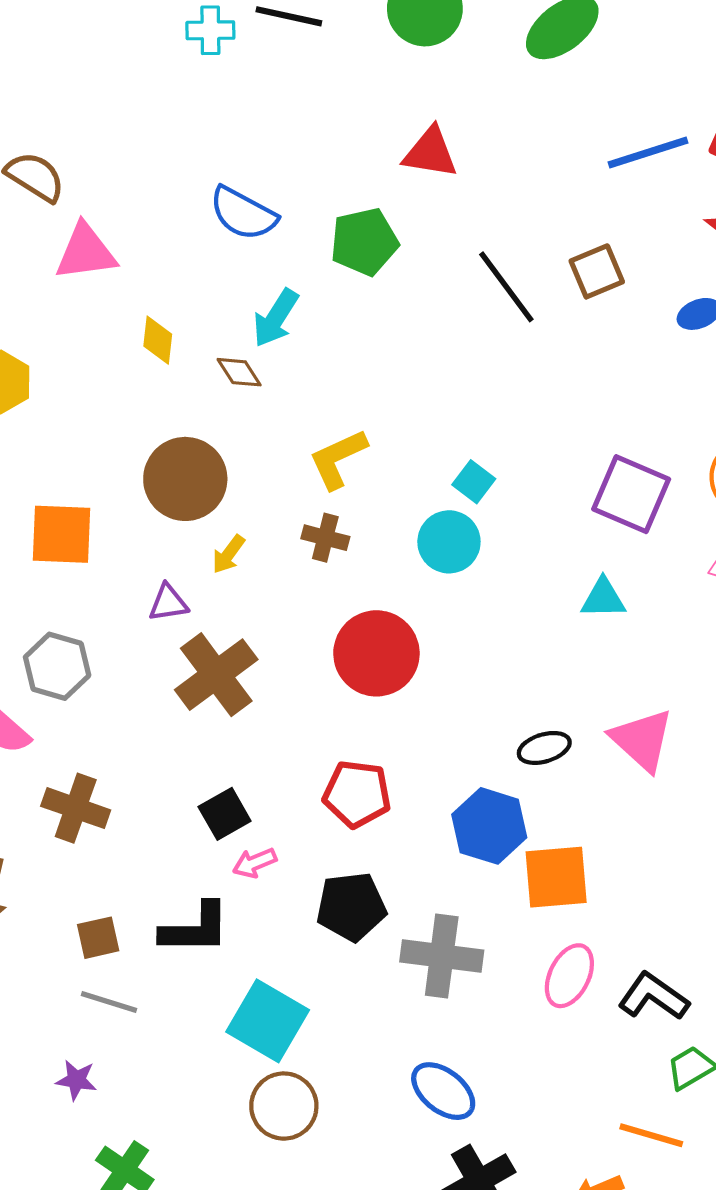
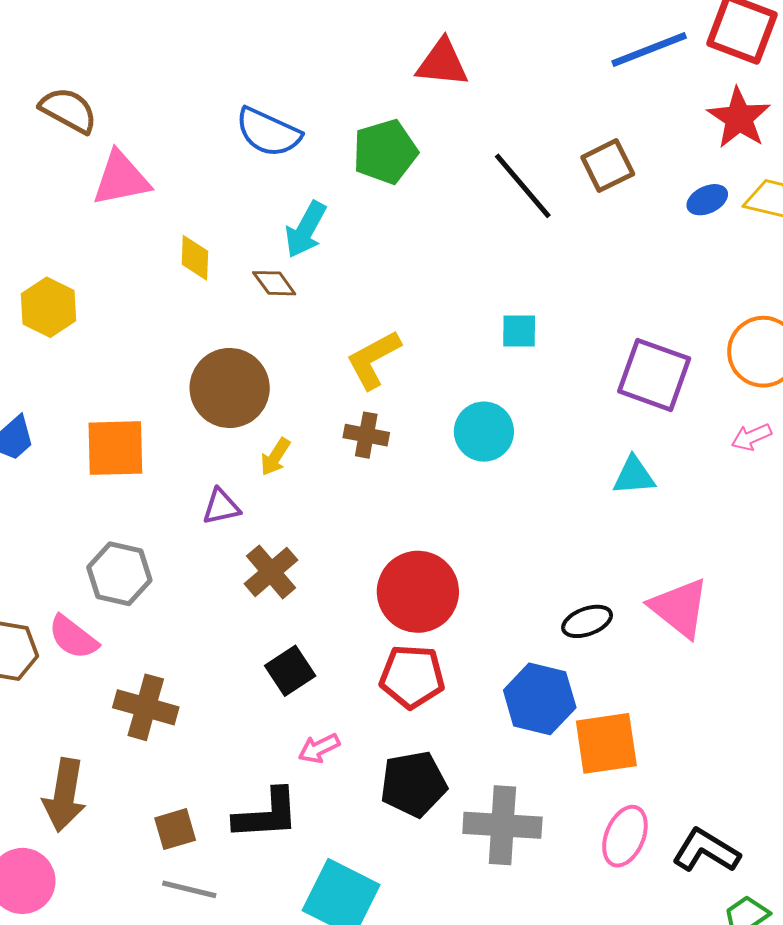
cyan square: (474, 482) -> (519, 331), moved, turned -33
red circle: (376, 653) -> (418, 592), moved
brown cross: (216, 675) -> (271, 572), size x0.7
black square: (225, 814) -> (290, 671), moved

